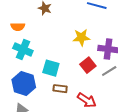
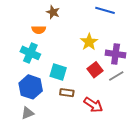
orange semicircle: (18, 27) -> (39, 30), moved
yellow star: (81, 37) -> (89, 42), turned -30

